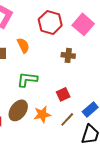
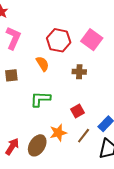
orange semicircle: (23, 45) -> (43, 64), moved
brown ellipse: (18, 110) -> (37, 145), moved

